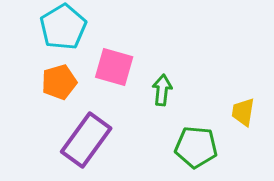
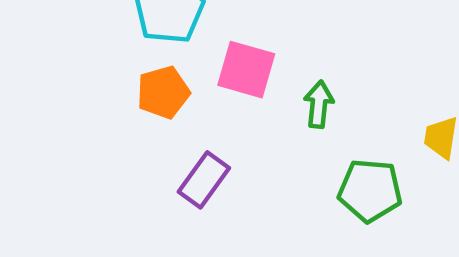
purple rectangle: (86, 140) -> (204, 180), size x0.7

